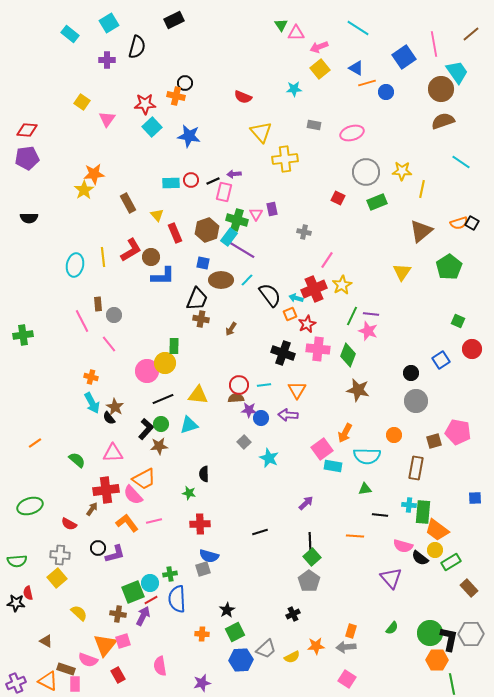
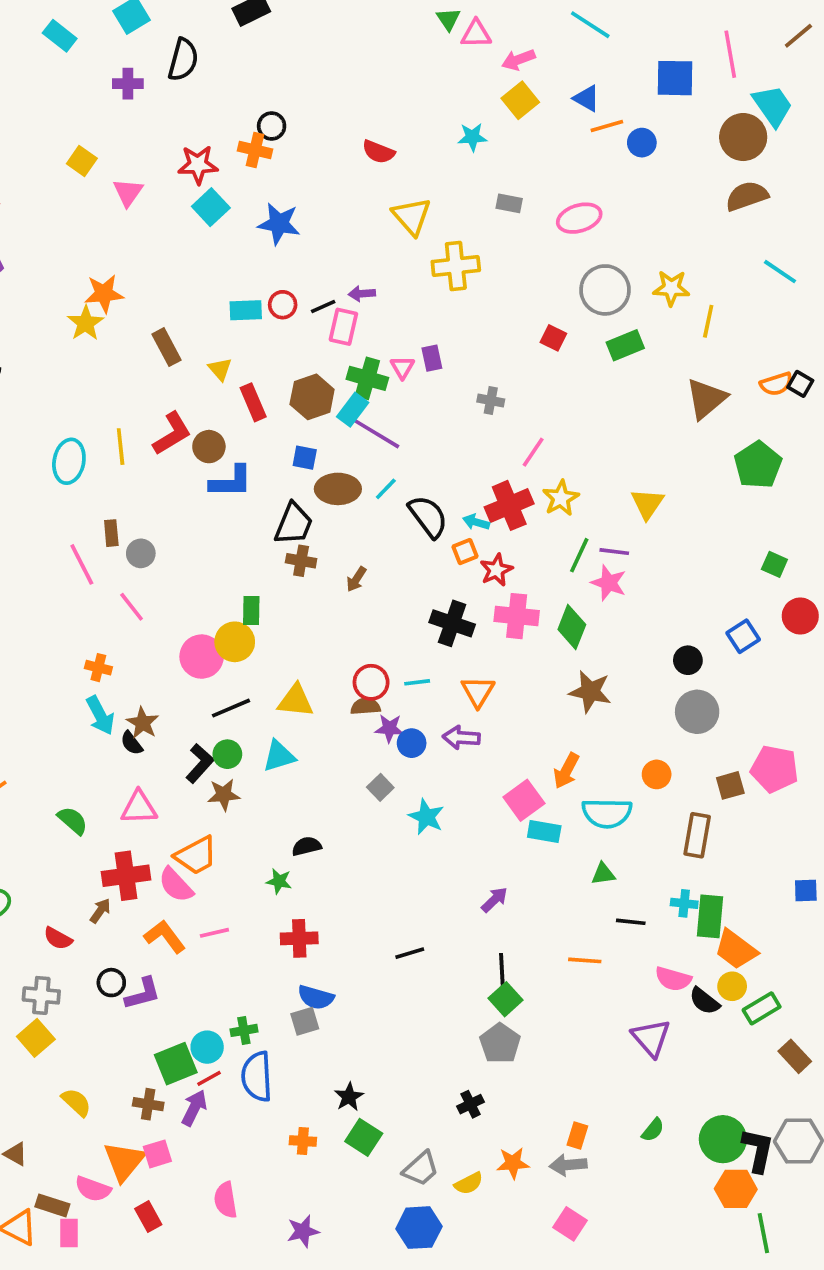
blue square: (404, 57) -> (675, 78), turned 35
yellow triangle: (402, 272) -> (647, 504), moved
black semicircle: (204, 474) -> (307, 846), turned 77
green square: (235, 632) -> (364, 1137), turned -30
blue hexagon: (241, 660) -> (419, 1228), moved

